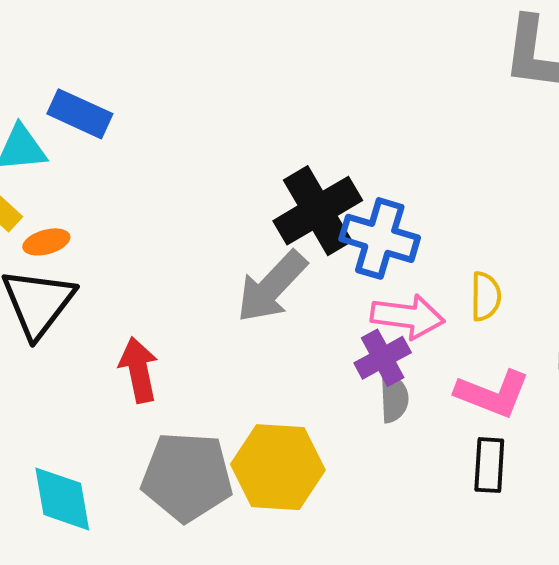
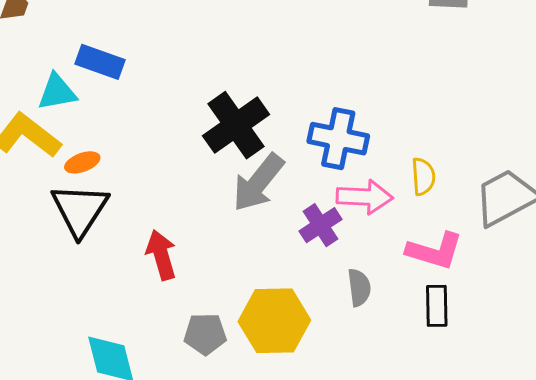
black cross: (318, 211) -> (236, 125), moved
purple cross: (383, 358) -> (321, 225), moved
gray semicircle: (394, 398) -> (359, 287), moved
gray pentagon: (187, 477) -> (205, 334), size x0.6

